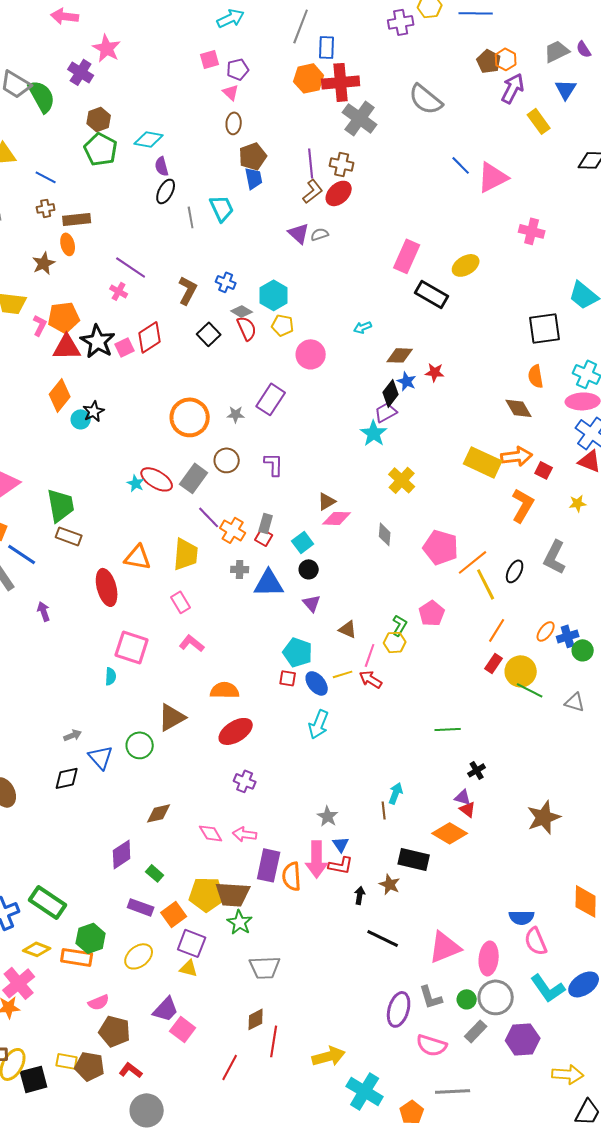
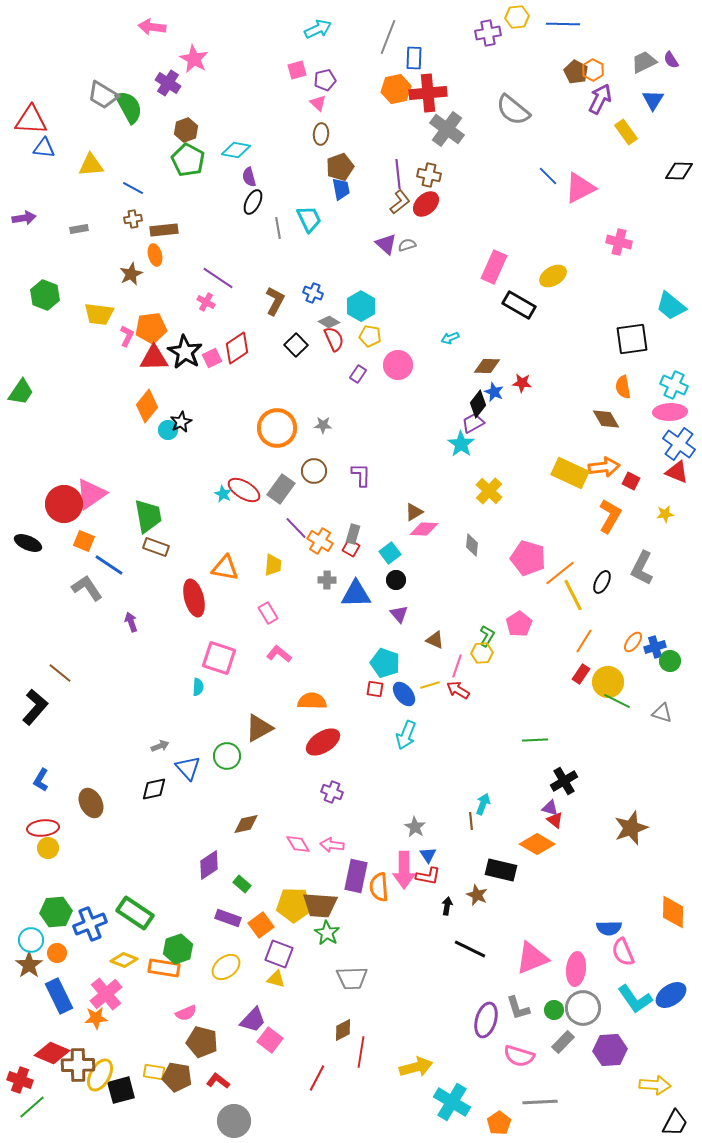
purple rectangle: (271, 399) -> (358, 374), moved, size x0.6
yellow trapezoid: (186, 554) -> (273, 565), size x0.7
black cross: (477, 770) -> (564, 781), size x1.5

